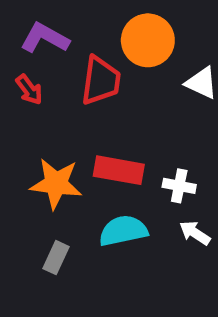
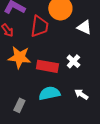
orange star: (56, 184) -> (19, 57), moved
white cross: (179, 186) -> (73, 61), moved, turned 32

